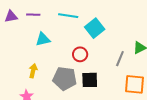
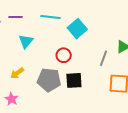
cyan triangle: (43, 39) -> (26, 41), turned -35
yellow arrow: (33, 71) -> (17, 73), turned -136

